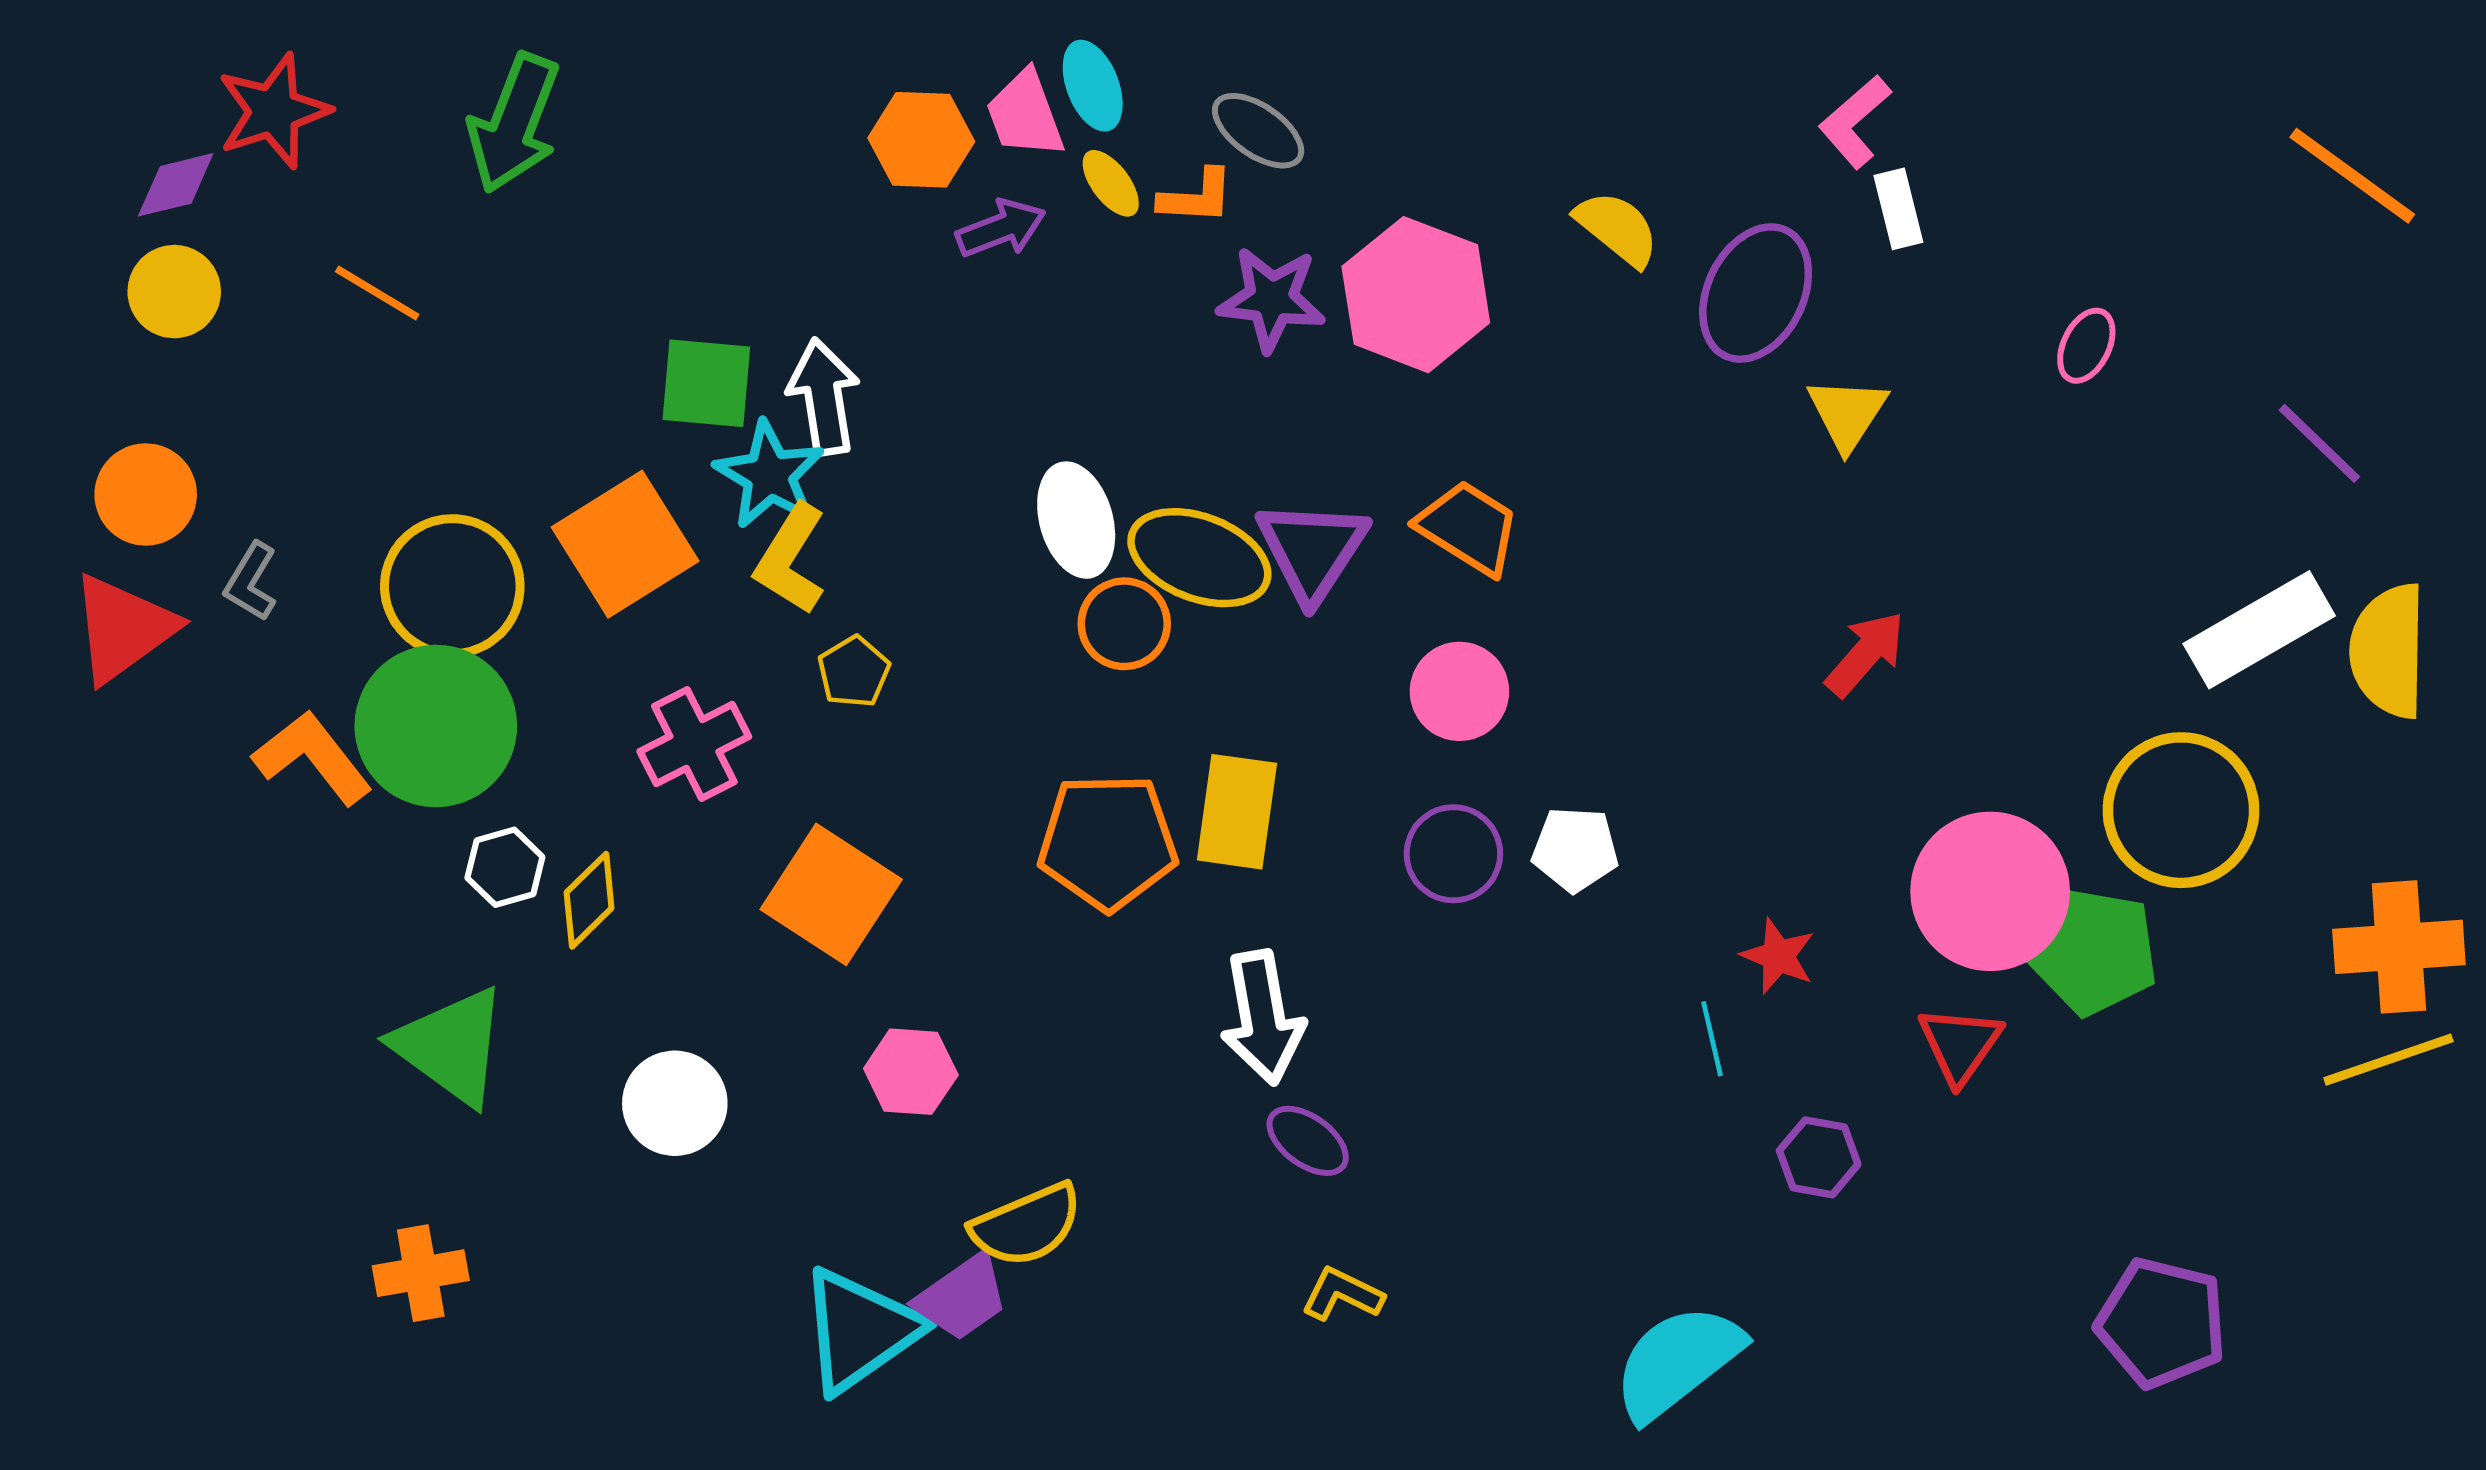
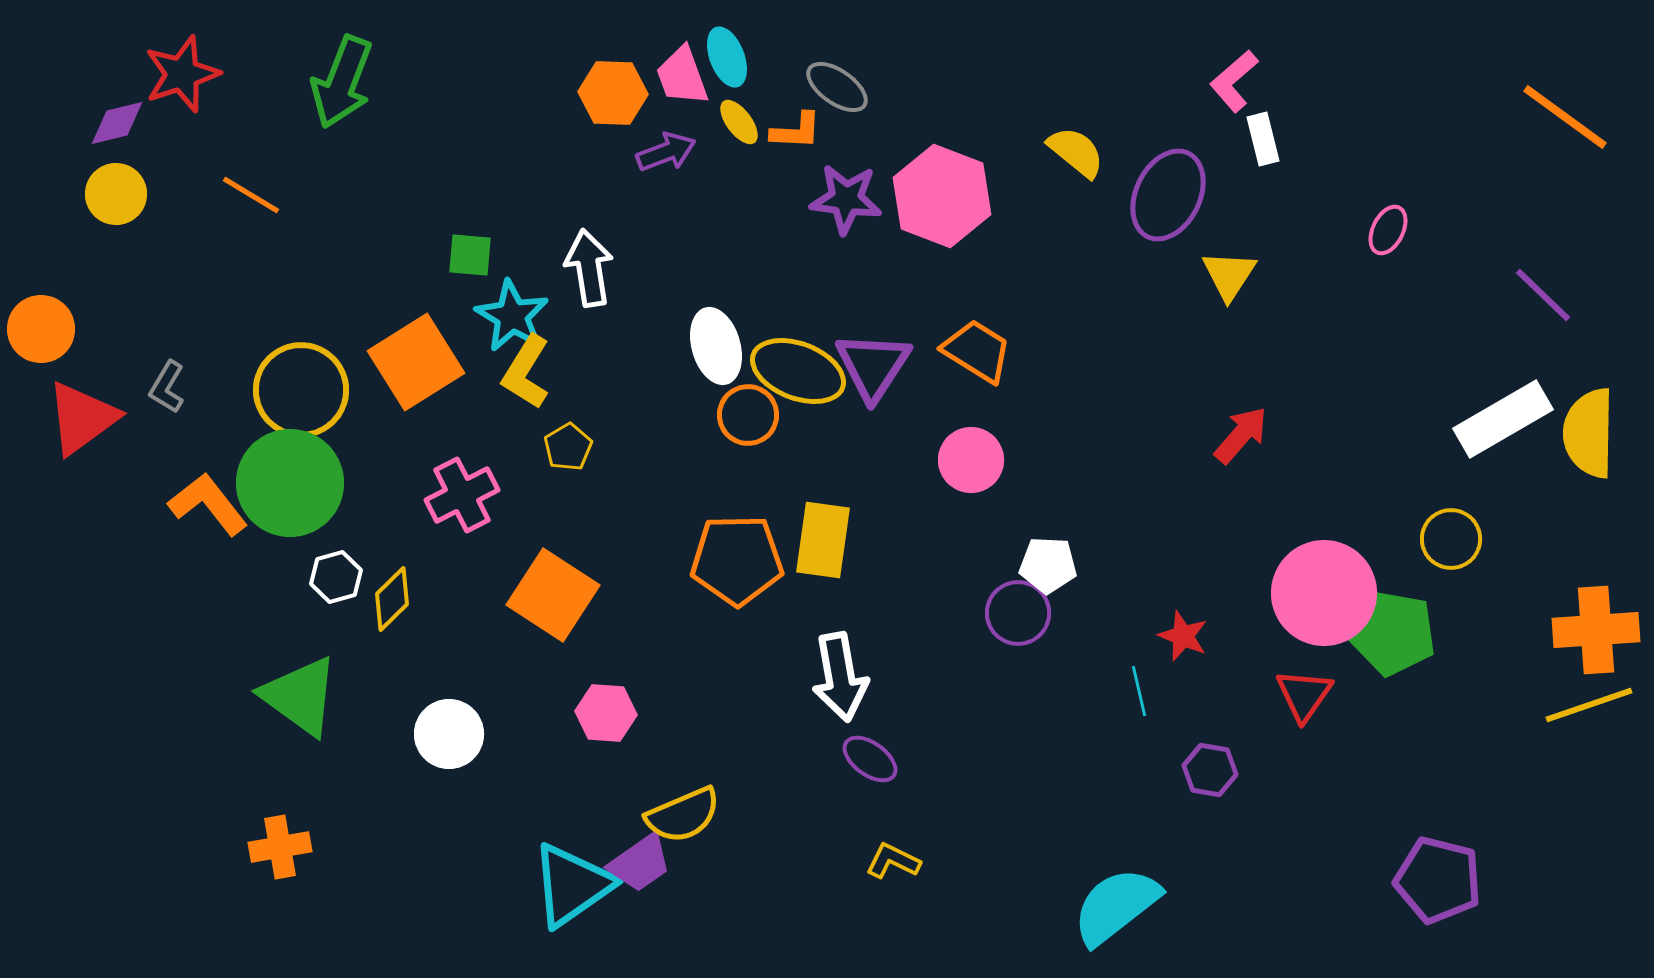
green square: (706, 383) -> (470, 255), size x0.7
white arrow: (824, 397) -> (589, 268), moved
orange circle: (146, 494) -> (41, 329), moved
yellow circle: (2181, 810) -> (1451, 539), size x0.6
purple circle: (1453, 854) -> (1018, 613), moved

